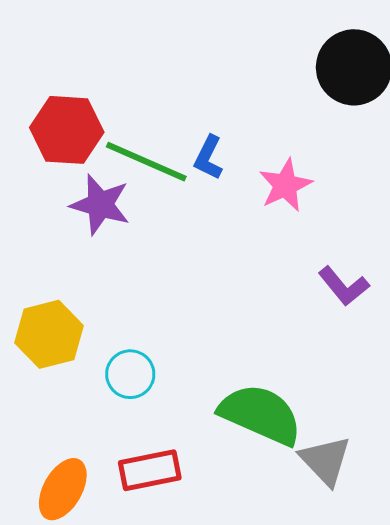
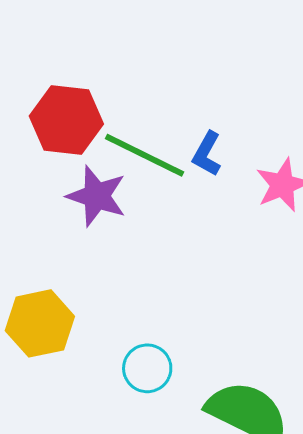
cyan circle: (130, 374) -> (147, 368), moved

